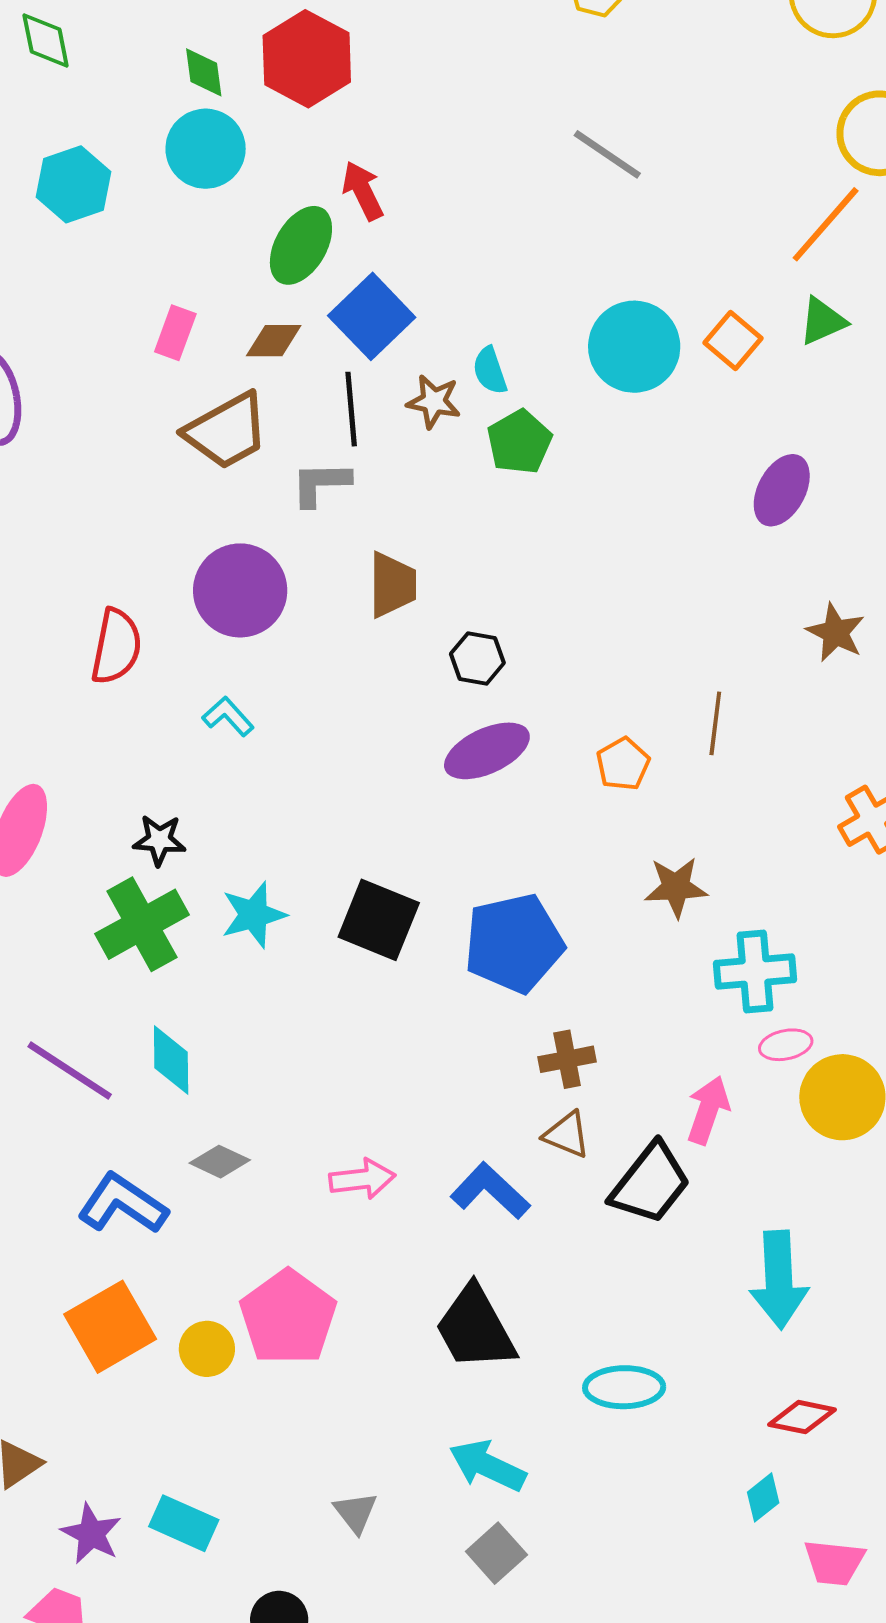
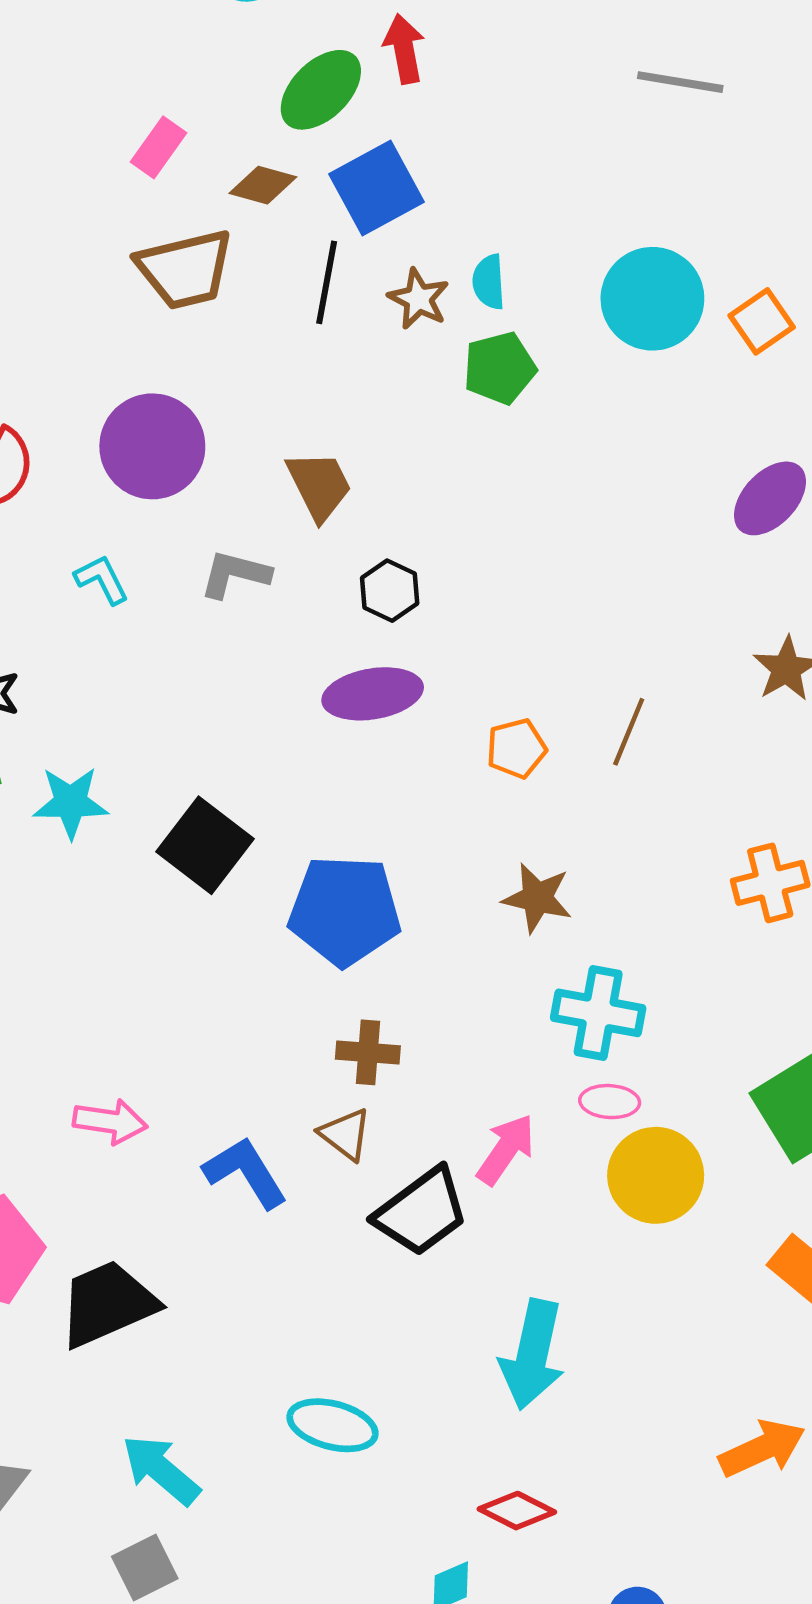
gray line: (607, 154) -> (680, 82), turned -40
gray L-shape: (321, 484) -> (235, 574), moved
brown trapezoid: (392, 585) -> (319, 485), turned -42
black trapezoid: (475, 1328) -> (107, 1304), moved, turned 80

